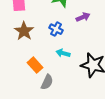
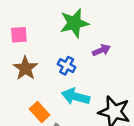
cyan arrow: (63, 53) -> (76, 97), size x1.5

